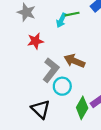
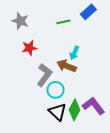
cyan arrow: (61, 20) -> (74, 53), moved
black triangle: (41, 109) -> (58, 112), moved

